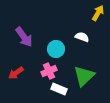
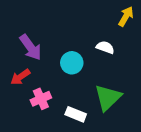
pink cross: (49, 71) -> (41, 99), moved
red arrow: (16, 73) -> (20, 77), moved

